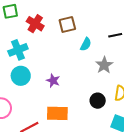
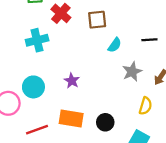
cyan circle: (21, 76) -> (33, 87), moved
black circle: (98, 101) -> (105, 122), moved

